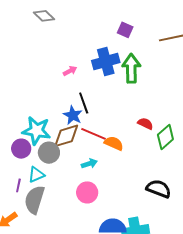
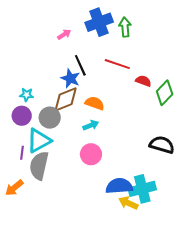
green arrow: (131, 68) -> (125, 27), size x0.7
cyan star: (37, 131) -> (27, 95), moved, size x0.5
red line: (93, 134) -> (117, 64), moved
orange semicircle: (114, 143) -> (95, 103), moved
cyan triangle: (36, 175) -> (39, 141), size x1.5

